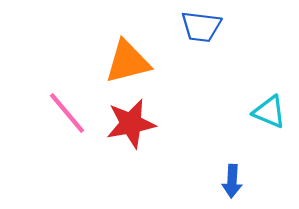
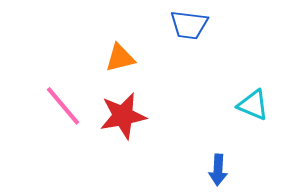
orange triangle: (128, 62) -> (120, 58), size x0.7

